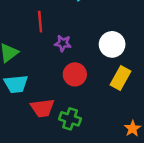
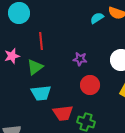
red line: (40, 22) -> (41, 41), moved

